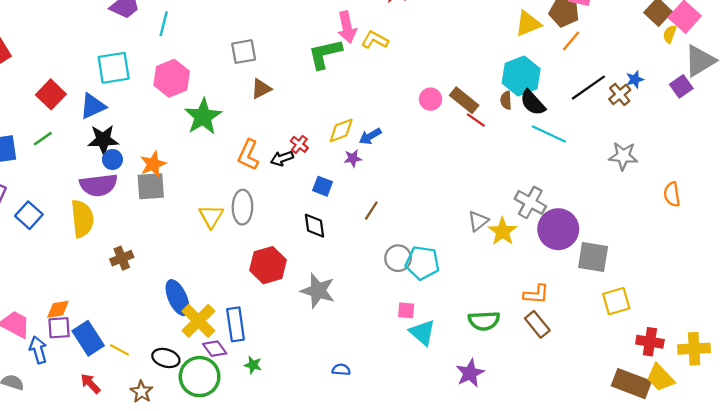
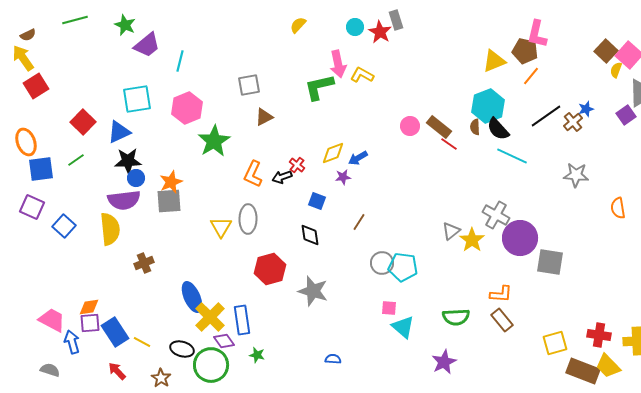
yellow square: (616, 301) -> (555, 343), moved

